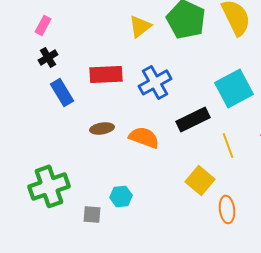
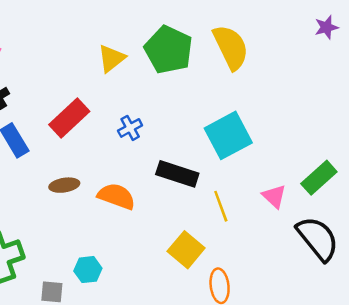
red rectangle: (106, 74) -> (69, 118), turned -40
blue cross: (155, 82) -> (130, 128), size x0.6
black rectangle: (193, 119) -> (177, 174), turned 44

